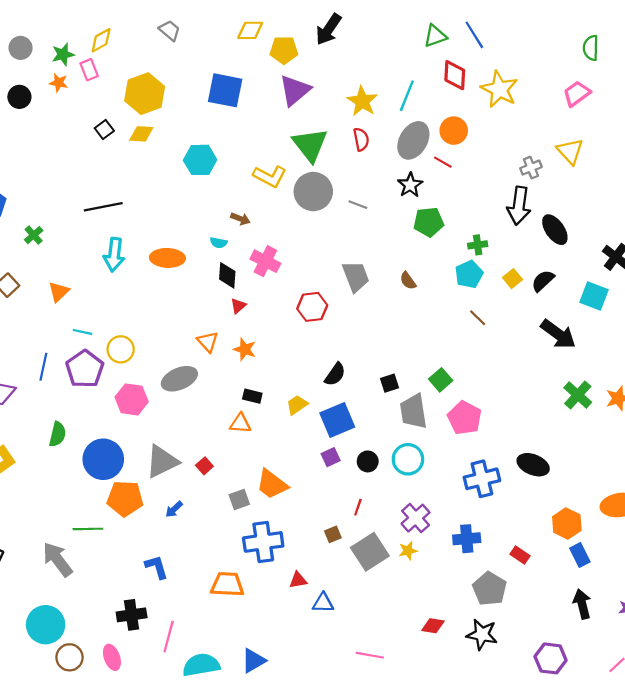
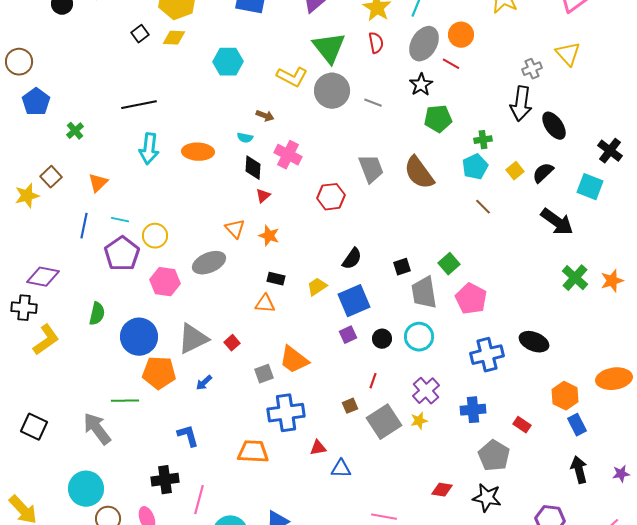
brown semicircle: (408, 281) -> (419, 173), size x2.0
blue line: (43, 367) -> (84, 226), moved

